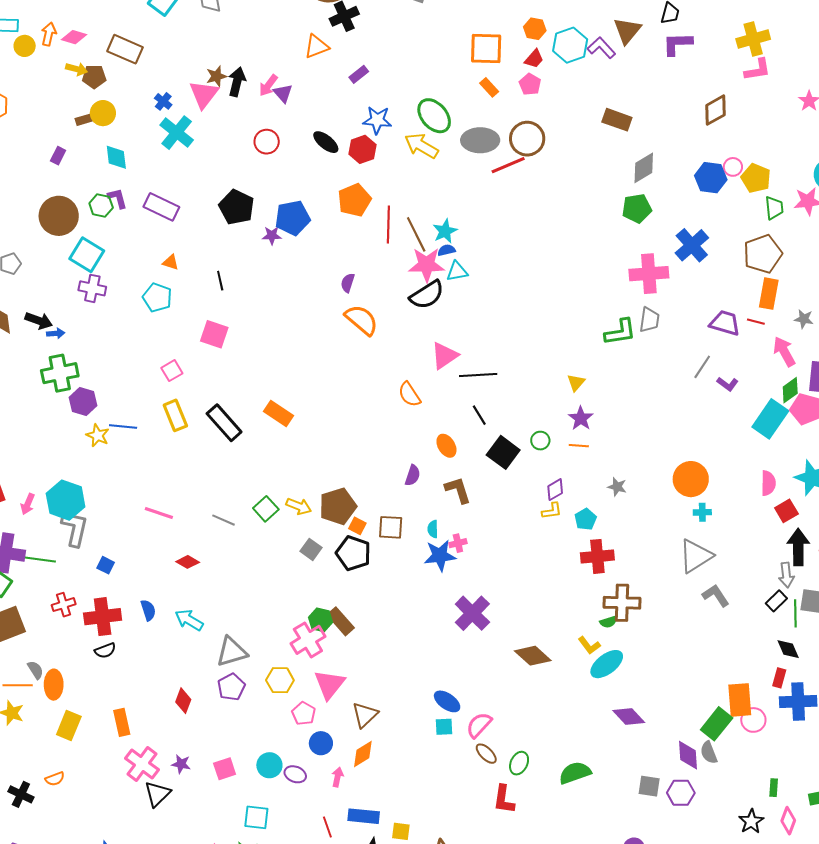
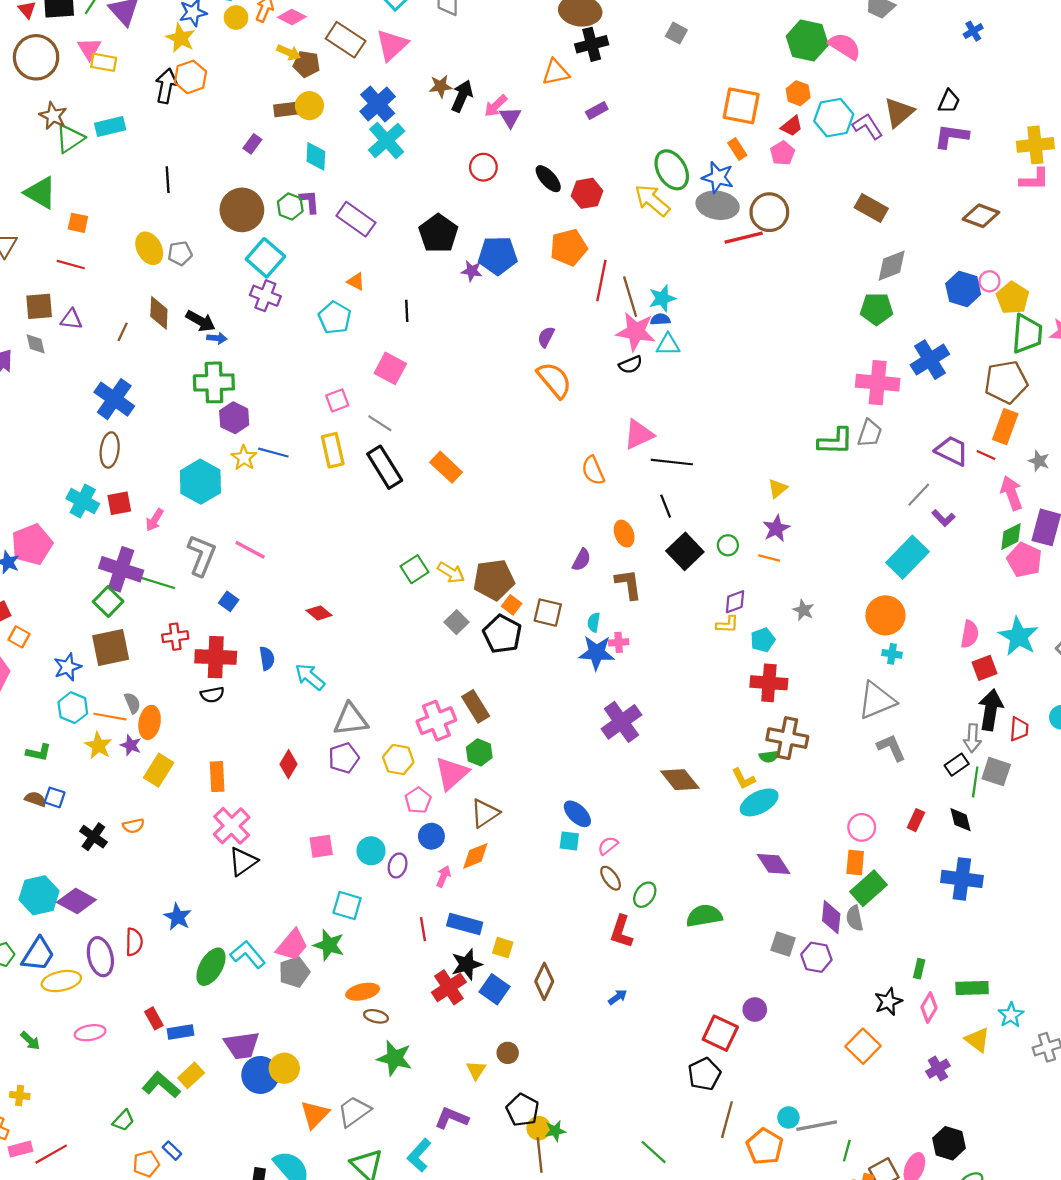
pink triangle: (204, 94) -> (392, 45), moved
blue cross: (163, 101) -> (378, 104), size x1.8
brown diamond: (716, 110) -> (981, 216), turned 40
brown rectangle: (84, 120) -> (288, 109), size x1.4
blue star: (377, 120) -> (718, 177), moved
green trapezoid: (774, 208) -> (1027, 334), size x1.5
black semicircle: (427, 295) -> (631, 365), size x0.6
cyan rectangle: (770, 419) -> (908, 557), moved
cyan hexagon: (66, 500) -> (200, 482), moved
pink line: (159, 513) -> (250, 550), moved
gray line: (224, 520) -> (380, 423), moved
green hexagon: (320, 620) -> (479, 752), moved
red rectangle: (779, 678) -> (916, 820), moved
orange rectangle: (740, 700) -> (855, 863), moved, size x0.7
pink circle: (753, 720) -> (862, 827), moved
pink semicircle: (479, 725) -> (608, 846), size x0.7
purple star: (181, 764) -> (131, 745), moved
purple ellipse: (295, 774) -> (398, 865), turned 75

